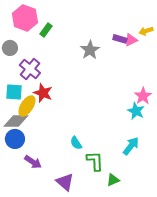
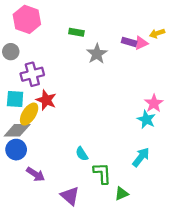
green rectangle: (46, 30) -> (76, 32), moved, turned 64
purple cross: (30, 69) -> (32, 74), turned 35

